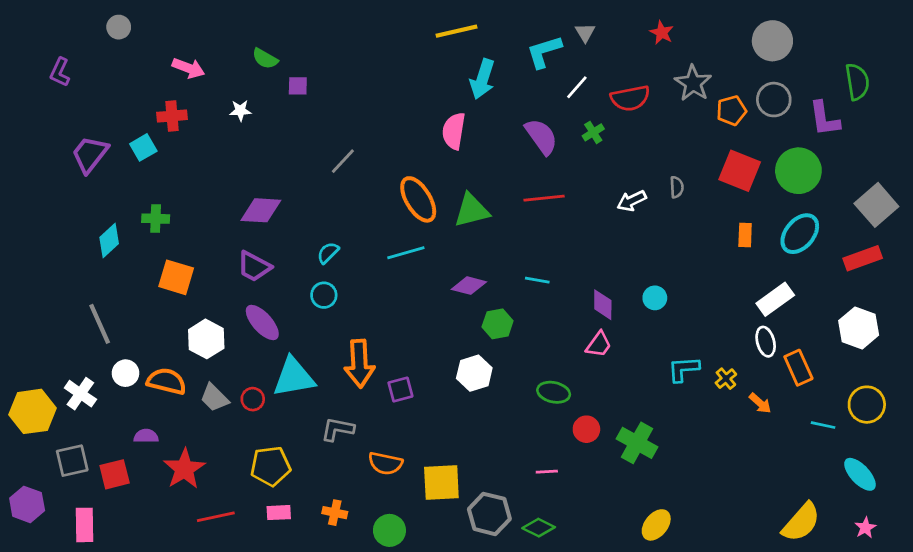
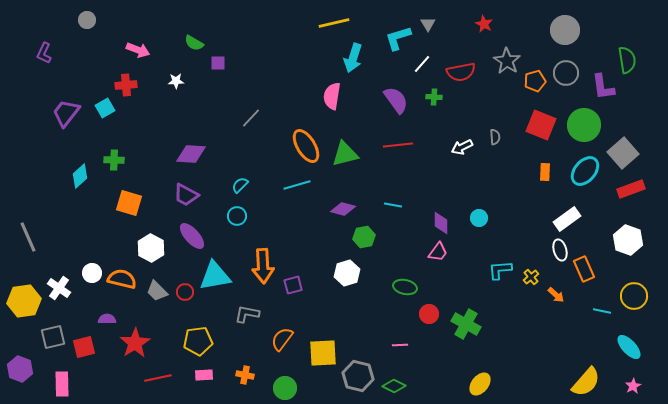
green cross: (593, 132) -> (434, 97), turned 35
gray square: (876, 205) -> (623, 153), moved
gray line: (100, 324) -> (28, 237), moved
orange semicircle: (385, 463) -> (282, 339), turned 115

